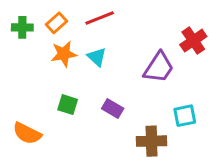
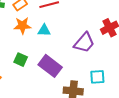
cyan triangle: (97, 57) -> (44, 30), turned -48
purple rectangle: (113, 108) -> (50, 66), size x1.6

